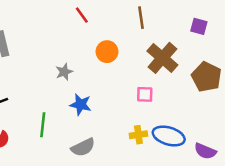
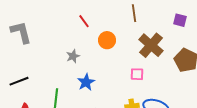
red line: (82, 15) -> (84, 21), moved
blue star: (81, 105) -> (86, 82), turned 30

